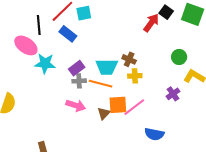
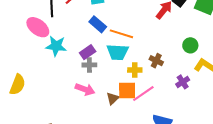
blue rectangle: (68, 34) -> (98, 24), moved
brown cross: (129, 59) -> (156, 61), moved
yellow cross: (135, 76) -> (135, 70), moved
orange line: (100, 84) -> (121, 34), moved

